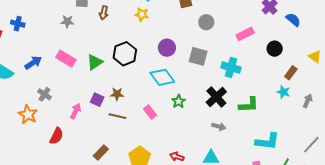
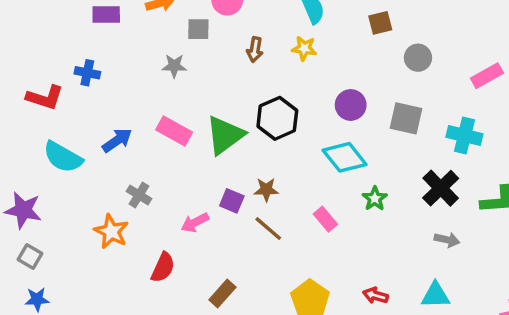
brown arrow: (104, 13) -> (255, 50), moved
green triangle: (95, 62) -> (225, 135), size x1.4
pink arrow: (76, 111) -> (195, 223), turned -140
brown line: (117, 116) -> (268, 229), turned 30
brown rectangle: (101, 152) -> (222, 293), moved

